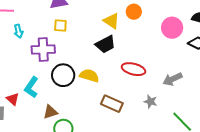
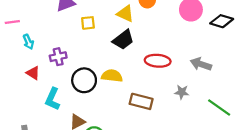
yellow square: (60, 25) -> (88, 23), moved
purple cross: (43, 49) -> (58, 57), size x0.7
gray arrow: (173, 79) -> (201, 64), turned 54
red triangle: (13, 99) -> (33, 73), moved

